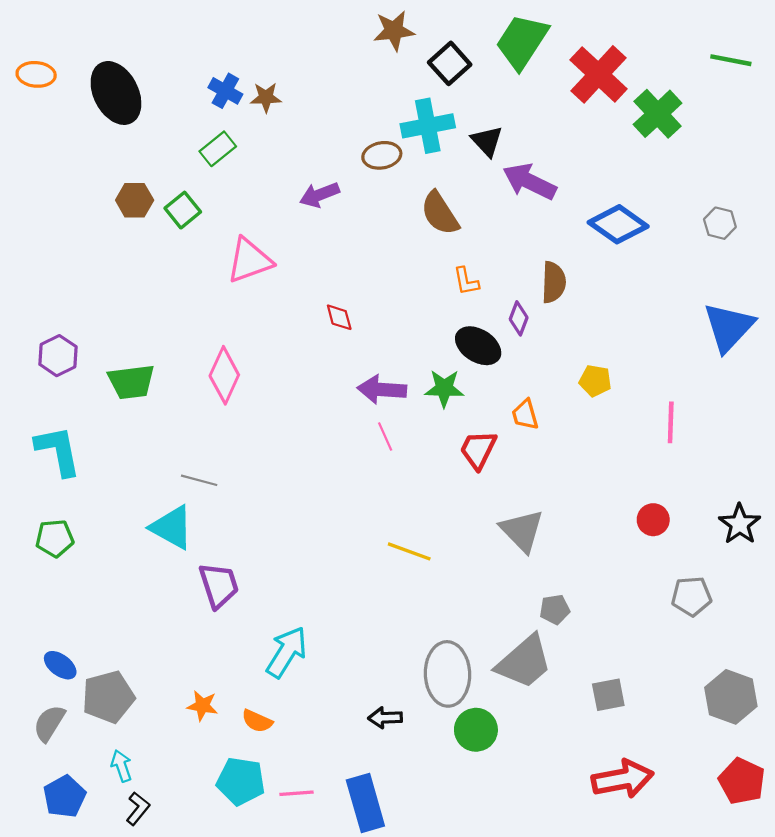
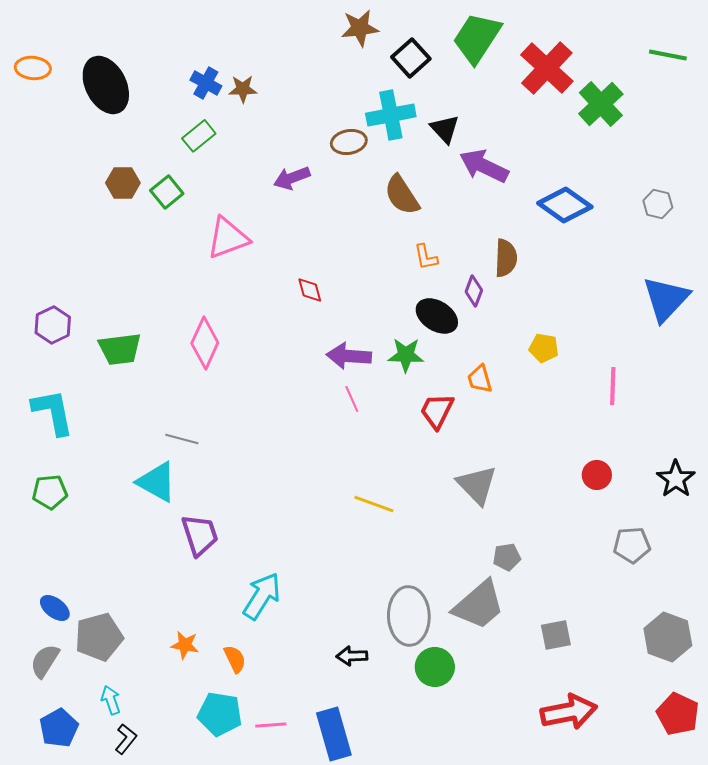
orange semicircle: (257, 721) -> (235, 659), turned -140

